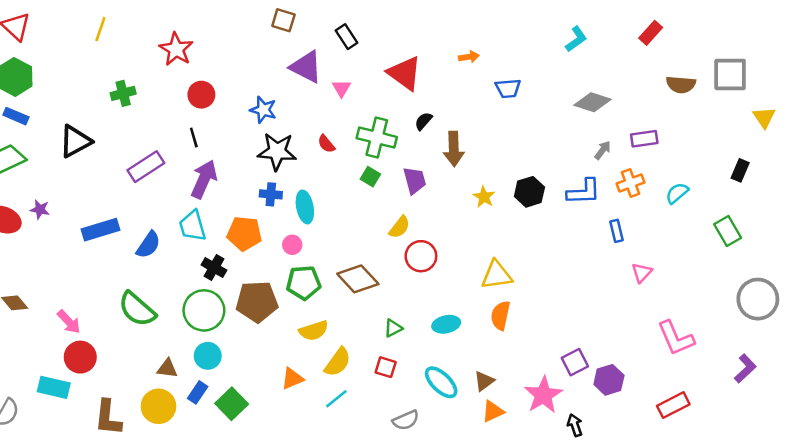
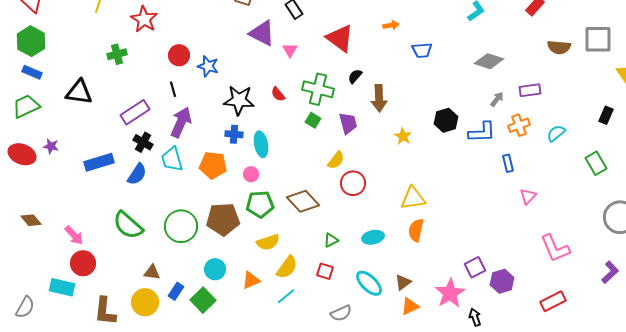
red star: (176, 49) -> (144, 19), moved
blue star: (263, 110) -> (208, 66), moved
black triangle: (75, 141) -> (79, 92), turned 36
black hexagon: (529, 192) -> (446, 120), moved
black cross: (214, 268) -> (143, 142), moved
cyan circle: (208, 356) -> (215, 269), moved

